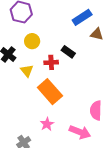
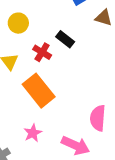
red cross: (51, 62) -> (42, 52), turned 32

